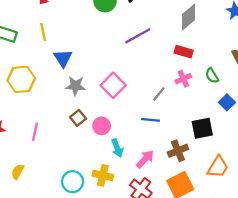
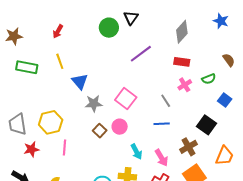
green semicircle: (212, 76) -> (209, 79), turned -72
yellow hexagon: (21, 79) -> (51, 122), moved
gray line: (159, 94) -> (166, 101), turned -64
pink circle: (102, 126) -> (120, 127), moved
black square: (202, 128) -> (207, 125), turned -36
pink arrow: (145, 159) -> (161, 158), turned 114

